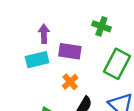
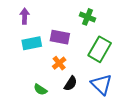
purple arrow: (44, 34) -> (25, 16), moved

